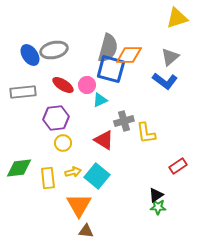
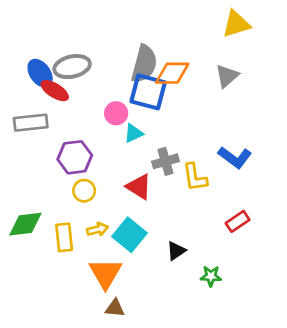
blue L-shape: (165, 81) -> (235, 157), moved
red ellipse: (63, 85) -> (55, 91), moved
black triangle: (156, 195) -> (176, 251), moved

